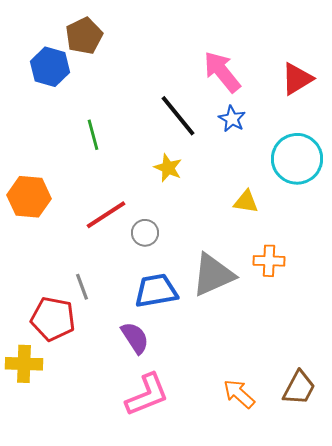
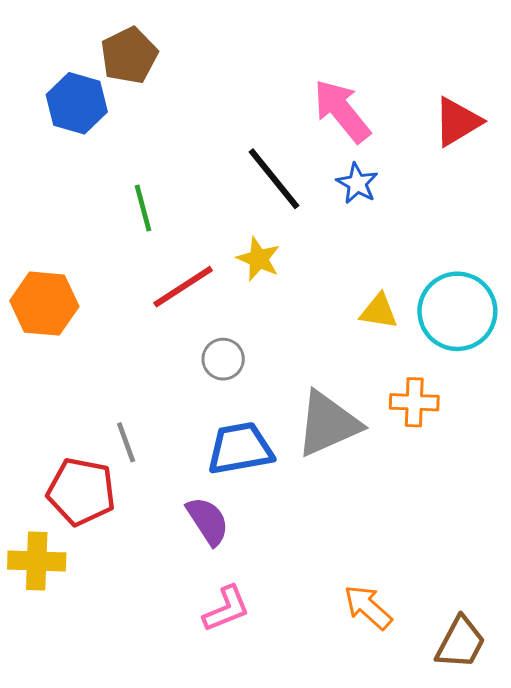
cyan circle: (297, 159) -> (457, 311), moved
red line: (106, 215) -> (183, 287), moved
brown trapezoid: (299, 388) -> (460, 643), moved
pink L-shape: (147, 395) -> (226, 609), size x0.7

